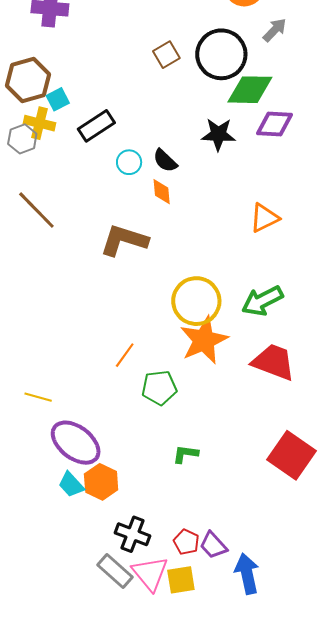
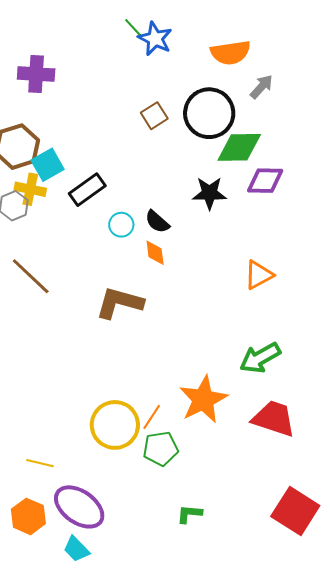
cyan square: (58, 99) -> (48, 165), size x1.4
yellow circle: (196, 301) -> (115, 425), moved
orange line: (125, 355) -> (152, 417), moved
orange hexagon: (101, 482) -> (28, 516), moved

